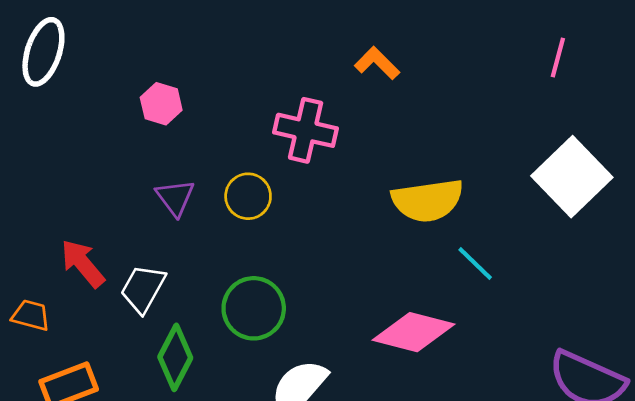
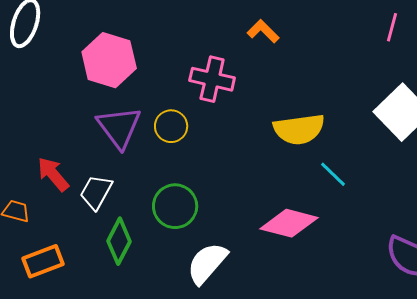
pink hexagon: (161, 104) -> (109, 60), size x1.8
purple triangle: (175, 198) -> (119, 127), size x1.6

